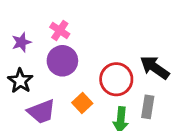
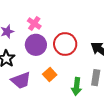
red circle: (116, 79) -> (65, 44), moved

